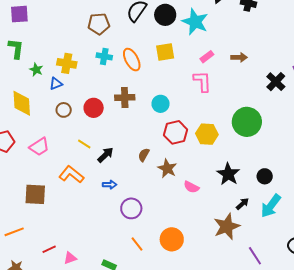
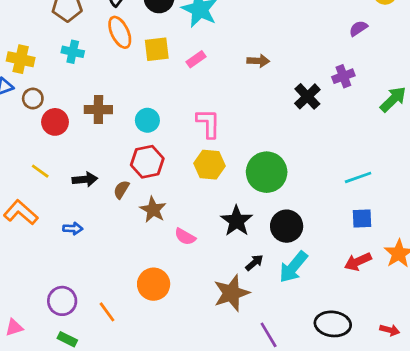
pink rectangle: (207, 57) -> (196, 59), moved
orange ellipse: (132, 60) -> (120, 32), moved
pink L-shape: (202, 81) -> (208, 123), moved
brown circle: (64, 110) -> (33, 99), moved
green circle: (247, 122) -> (267, 172), moved
red hexagon: (176, 132) -> (147, 162), moved
black arrow: (106, 155) -> (85, 179), moved, turned 36
black circle: (265, 176) -> (287, 226), size x1.5
purple circle: (131, 208) -> (62, 301), moved
orange circle: (172, 239) -> (154, 284), moved

